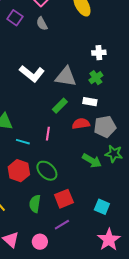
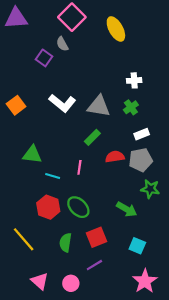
purple square: (15, 18) -> (44, 58), moved
gray semicircle: (42, 24) -> (62, 44), moved
white rectangle: (90, 102) -> (142, 134), moved, turned -32
green arrow: (92, 161) -> (127, 209), moved

